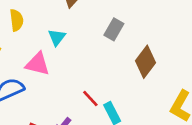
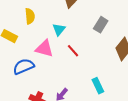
red line: (90, 98) -> (73, 51), moved

